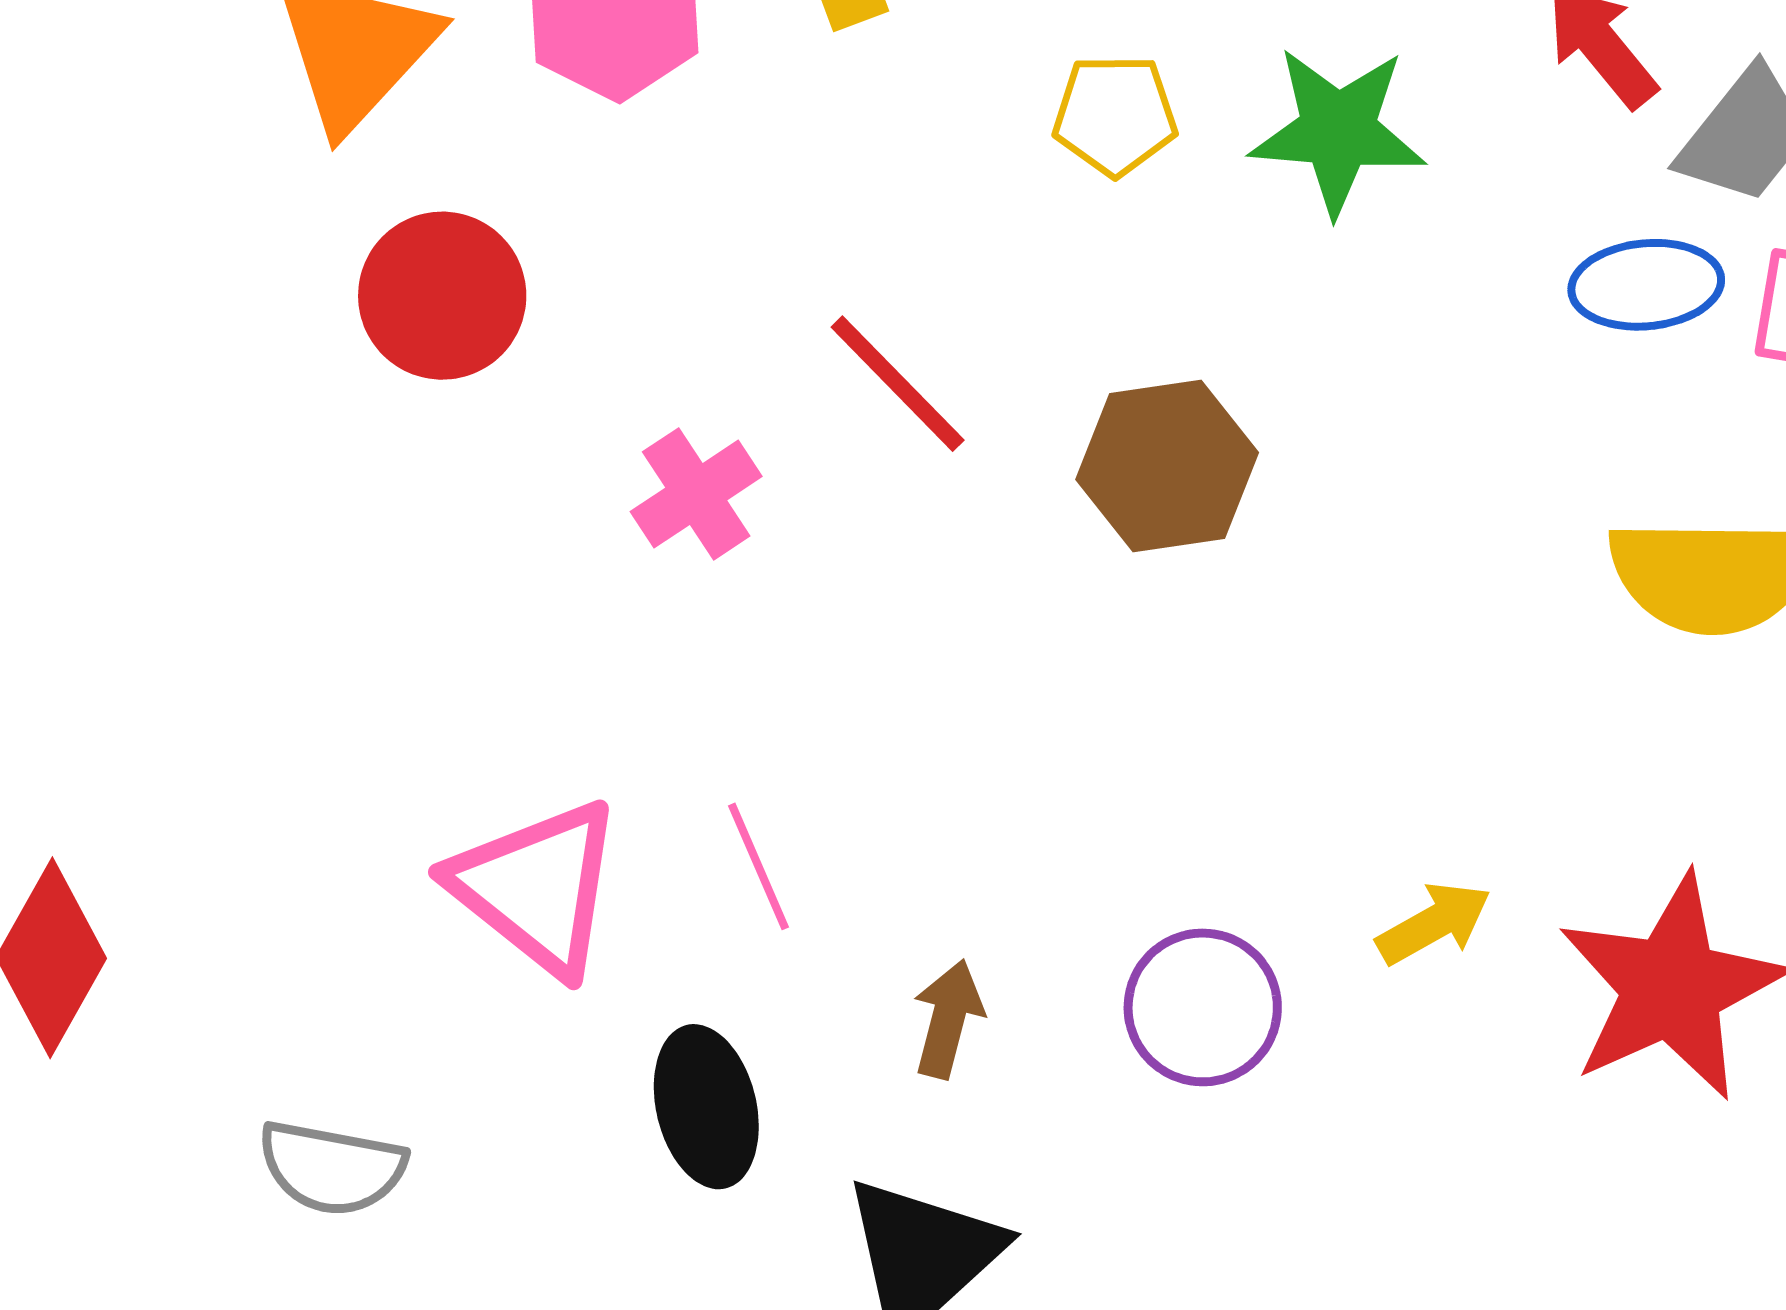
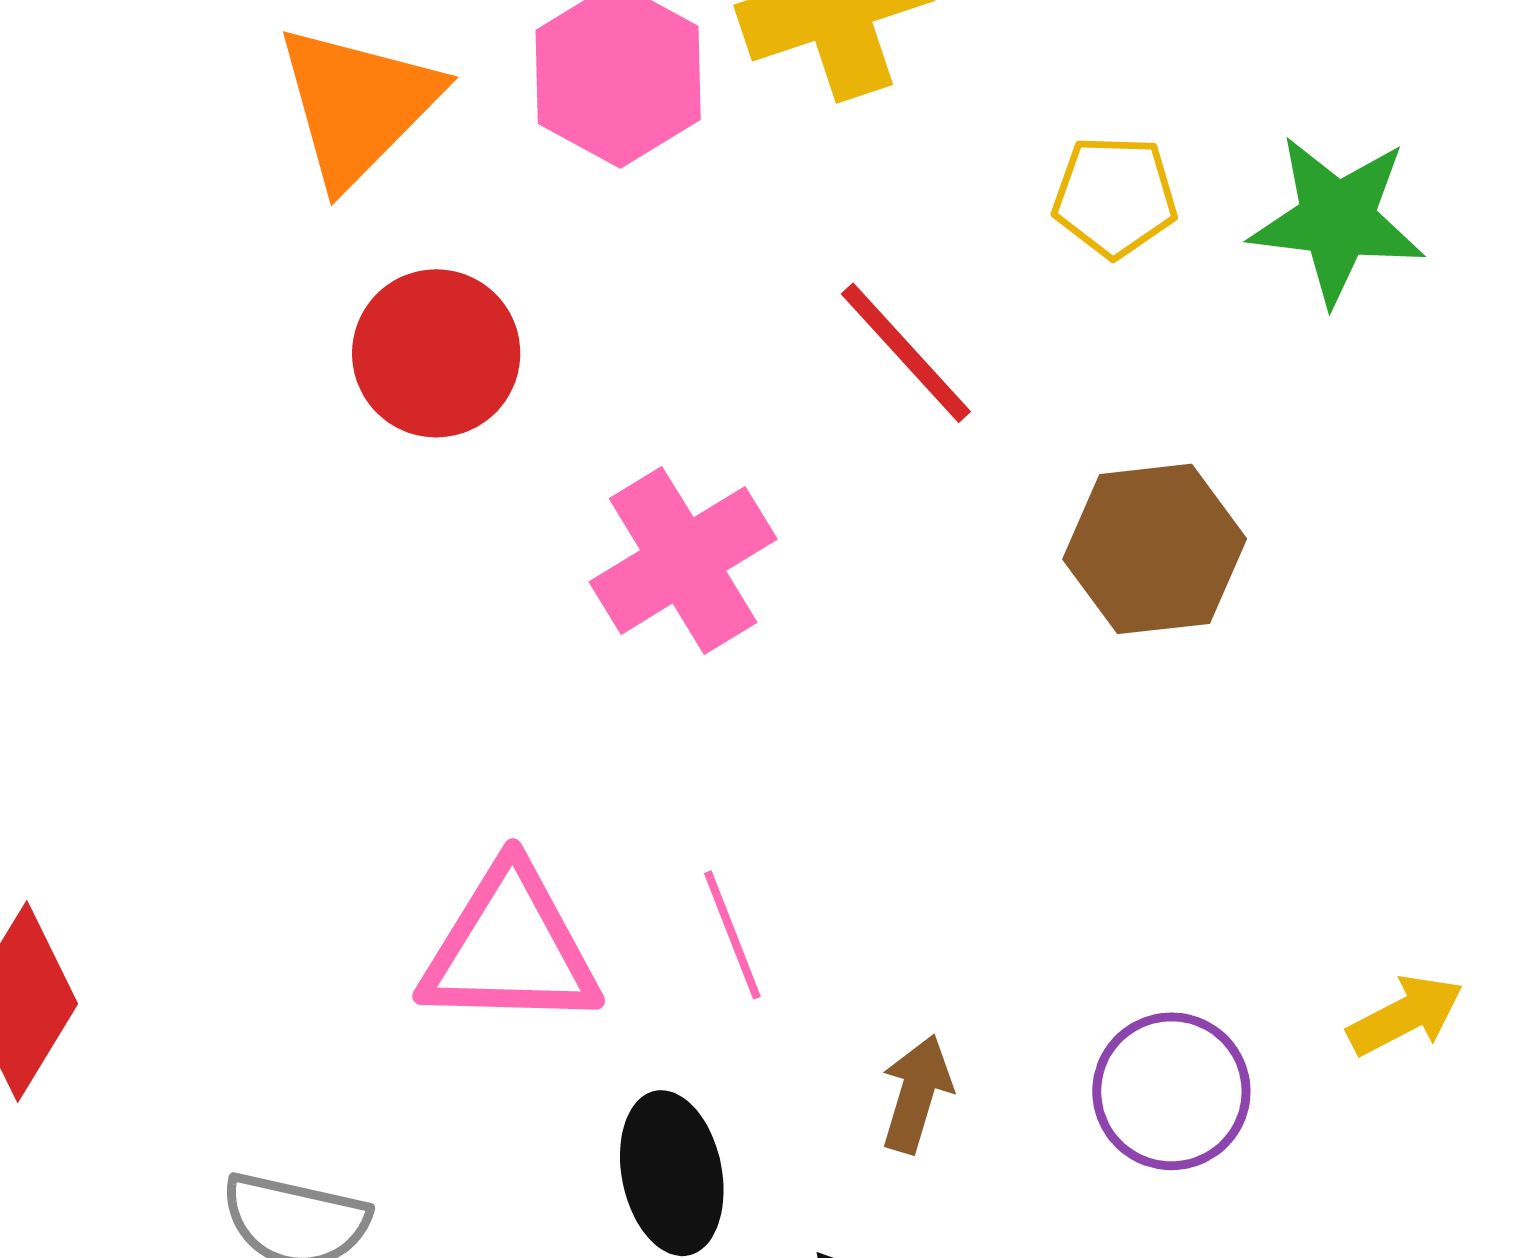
red line: (898, 384) -> (906, 353), moved
pink cross: (696, 494) -> (683, 560), size x1.4
pink triangle: (537, 887) -> (510, 948), turned -39

